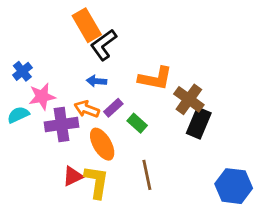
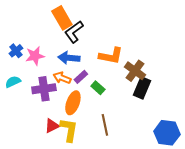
blue arrow: (97, 81) -> (69, 58), size x1.5
pink star: (42, 97) -> (35, 56), moved
orange ellipse: (102, 144) -> (73, 103), turned 50

